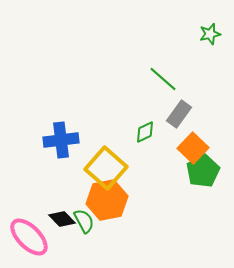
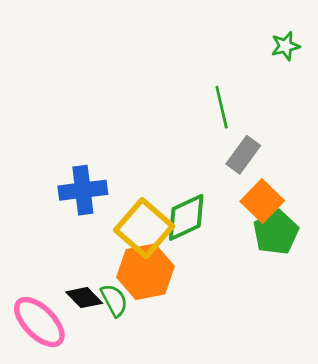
green line: (163, 79) -> (222, 107), turned 36
green diamond: (145, 132) -> (186, 217), moved, size x1.6

